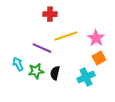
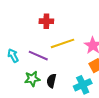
cyan arrow: (18, 64) -> (13, 56), moved

